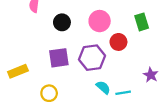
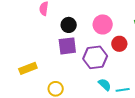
purple square: (59, 58) -> (67, 46), moved

